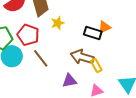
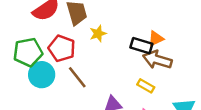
brown arrow: (82, 57) -> (157, 60), moved
yellow rectangle: (96, 66) -> (146, 86), turned -32

